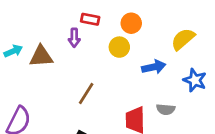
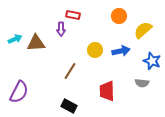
orange circle: (131, 23) -> (119, 16), moved
yellow circle: (119, 47) -> (95, 50), moved
gray semicircle: (166, 109) -> (142, 83), moved

